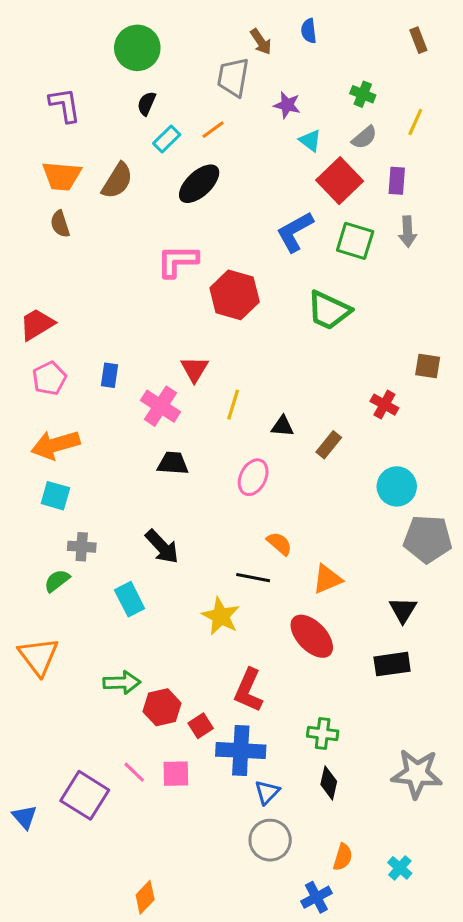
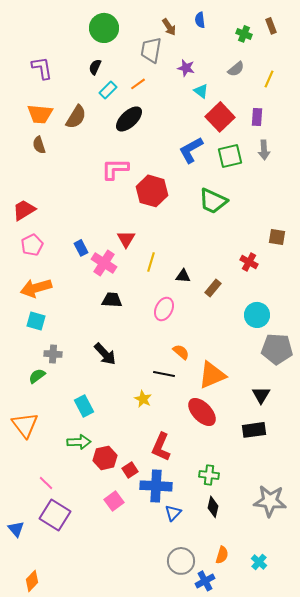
green circle: (137, 48) -> (104, 28), moved
green cross: (363, 94) -> (244, 34), moved
gray semicircle: (364, 137) -> (236, 69), moved
green square: (355, 241) -> (230, 156), turned -30
blue rectangle: (110, 375) -> (81, 248), moved, turned -35
orange triangle: (327, 579) -> (212, 375), size x1.4
cyan rectangle: (130, 599) -> (84, 406), moved
yellow star: (221, 616) -> (143, 399), size x0.7
pink line: (134, 772) -> (46, 483), moved
pink square: (176, 774) -> (114, 501), turned -36
gray circle: (270, 840) -> (181, 561), moved
orange diamond: (145, 897) -> (32, 581), moved

